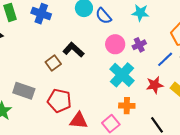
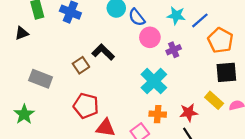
pink circle: (115, 44) -> (150, 37), moved
blue line: (165, 59) -> (200, 20), moved
red star: (155, 85) -> (189, 113), moved
gray rectangle: (24, 91) -> (41, 79), moved

